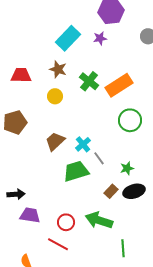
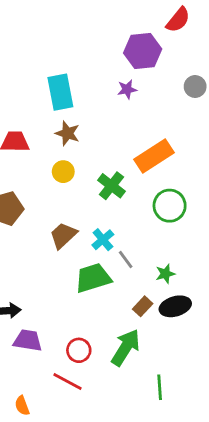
cyan rectangle: (68, 38) -> (60, 92), moved, turned -55
green cross: (89, 81) -> (111, 186), moved
green arrow: (99, 220) -> (126, 347), turned 104

